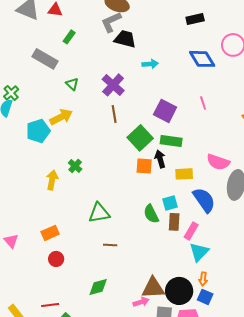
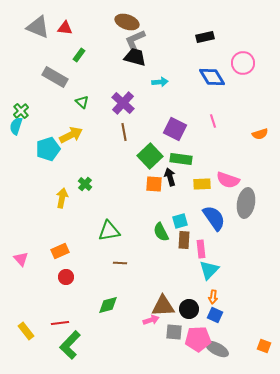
gray L-shape: (111, 22) -> (135, 40), moved
yellow rectangle: (184, 174) -> (202, 184), moved
pink rectangle: (191, 231) -> (201, 249), turned -36
black circle: (179, 291) -> (189, 309), size x0.7

